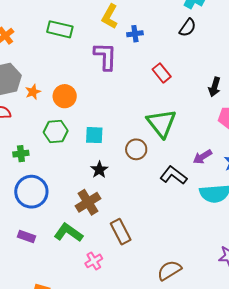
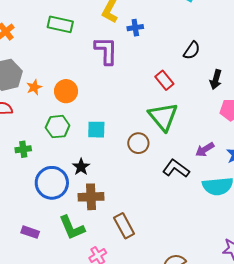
black semicircle: (188, 28) -> (192, 50), moved
red rectangle: (162, 73) -> (164, 80), moved
black star: (99, 170) -> (81, 167), moved
blue circle: (31, 192) -> (52, 183), moved
brown cross: (88, 202) -> (91, 197), turned 30
green L-shape: (68, 233) -> (72, 228), turned -148

